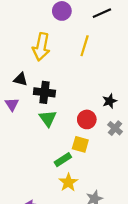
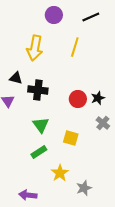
green triangle: (48, 118) -> (41, 125), moved
red circle: (87, 119) -> (78, 99), moved
green rectangle: (63, 160) -> (39, 152), moved

